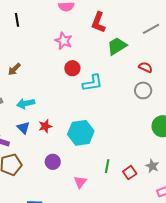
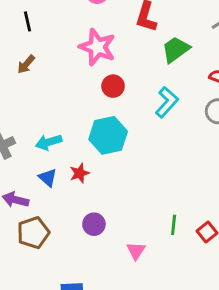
pink star: (64, 41) -> (97, 47), size x1.4
brown arrow: (14, 69) -> (26, 64), moved
cyan L-shape: (92, 83) -> (167, 102), moved, turned -35
cyan hexagon: (81, 133) -> (108, 135), moved

